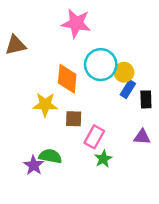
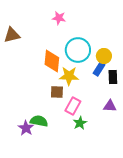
pink star: (76, 23) -> (59, 18), size x0.6
yellow circle: (124, 72) -> (104, 56), moved
yellow star: (45, 105) -> (69, 76), moved

